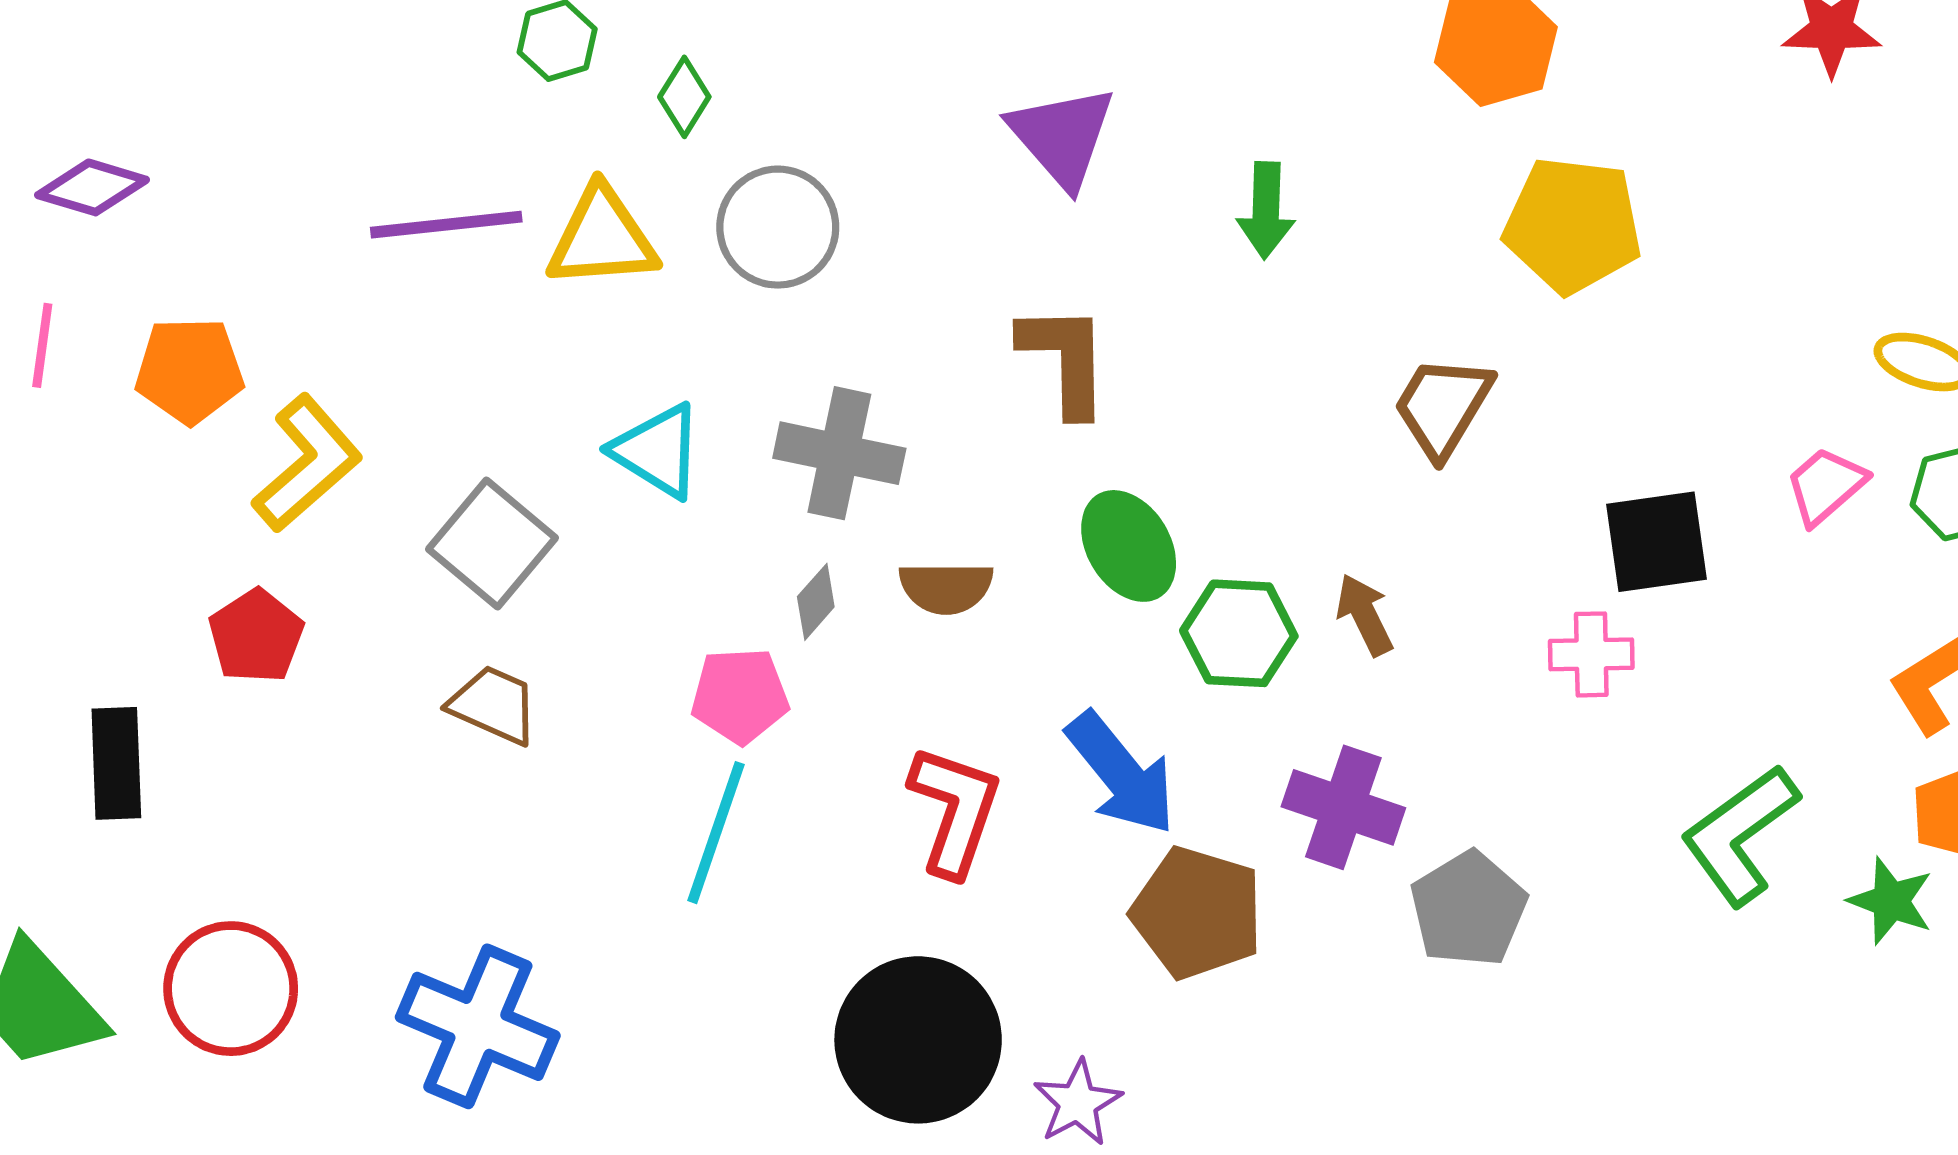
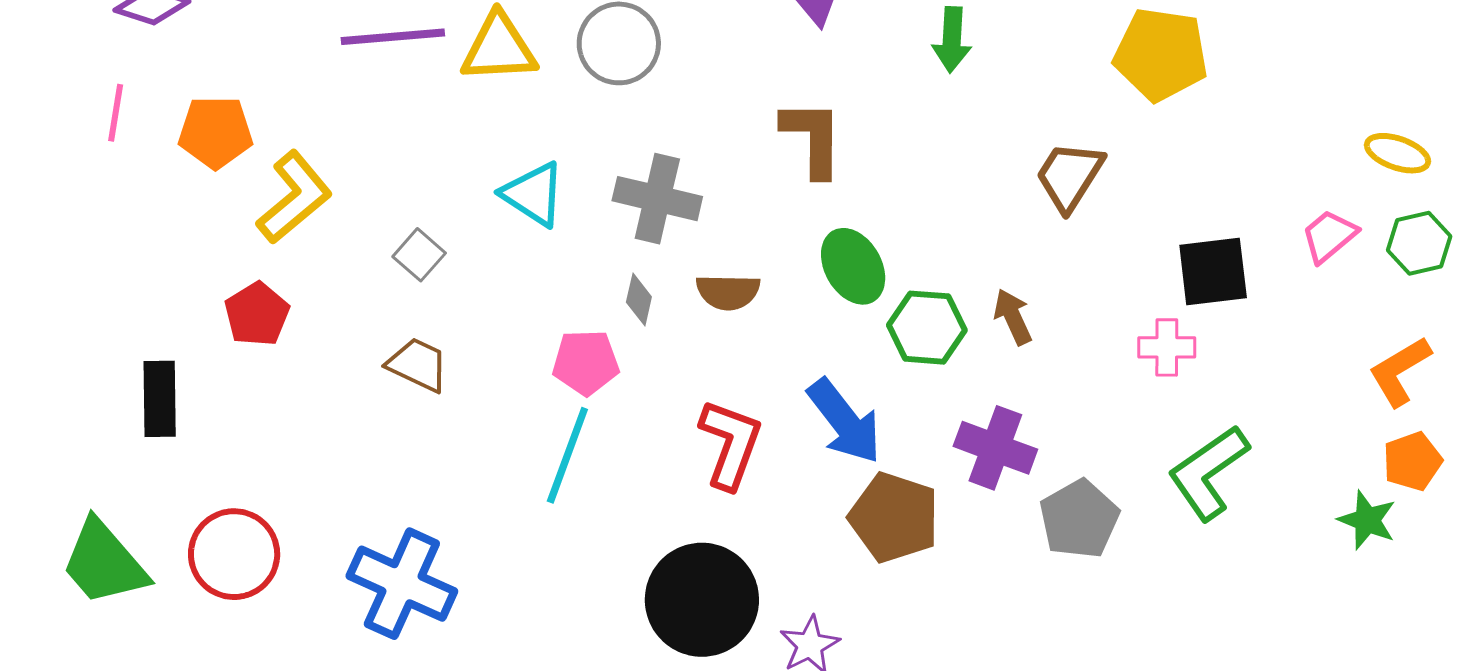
gray square: (492, 544) -> (419, 255), size x0.6
gray diamond: (816, 602) -> (639, 300), turned -30
green L-shape: (1740, 835) -> (1208, 473), moved

